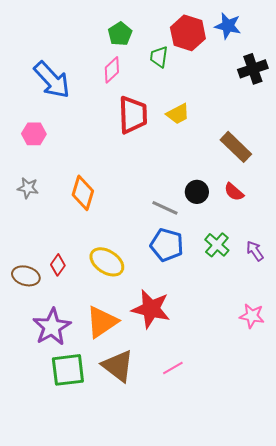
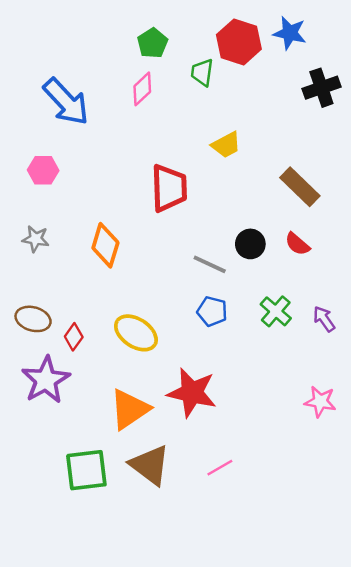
red trapezoid: (133, 115) -> (169, 188), moved
blue pentagon: (167, 245) -> (212, 311), size x0.7
brown ellipse: (26, 276) -> (33, 319), moved
purple star: (52, 327) -> (46, 380), moved

